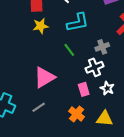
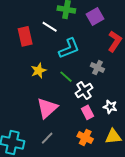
yellow star: (41, 26) -> (39, 71), moved
gray cross: (102, 47) -> (97, 68), turned -32
white cross: (95, 67) -> (84, 90), moved

